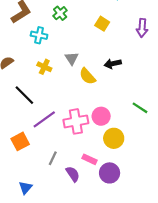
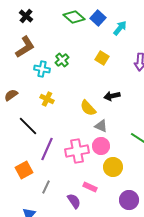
green cross: (60, 13) -> (62, 60), moved
gray triangle: (72, 58) -> (101, 126), moved, turned -32
purple line: (44, 119) -> (47, 149), turned -30
gray line: (53, 158) -> (46, 187), moved
purple circle: (110, 173) -> (129, 200), moved

